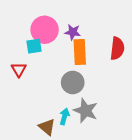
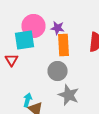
cyan square: (34, 46) -> (24, 40), size x1.5
cyan arrow: (64, 116) -> (28, 100), moved

